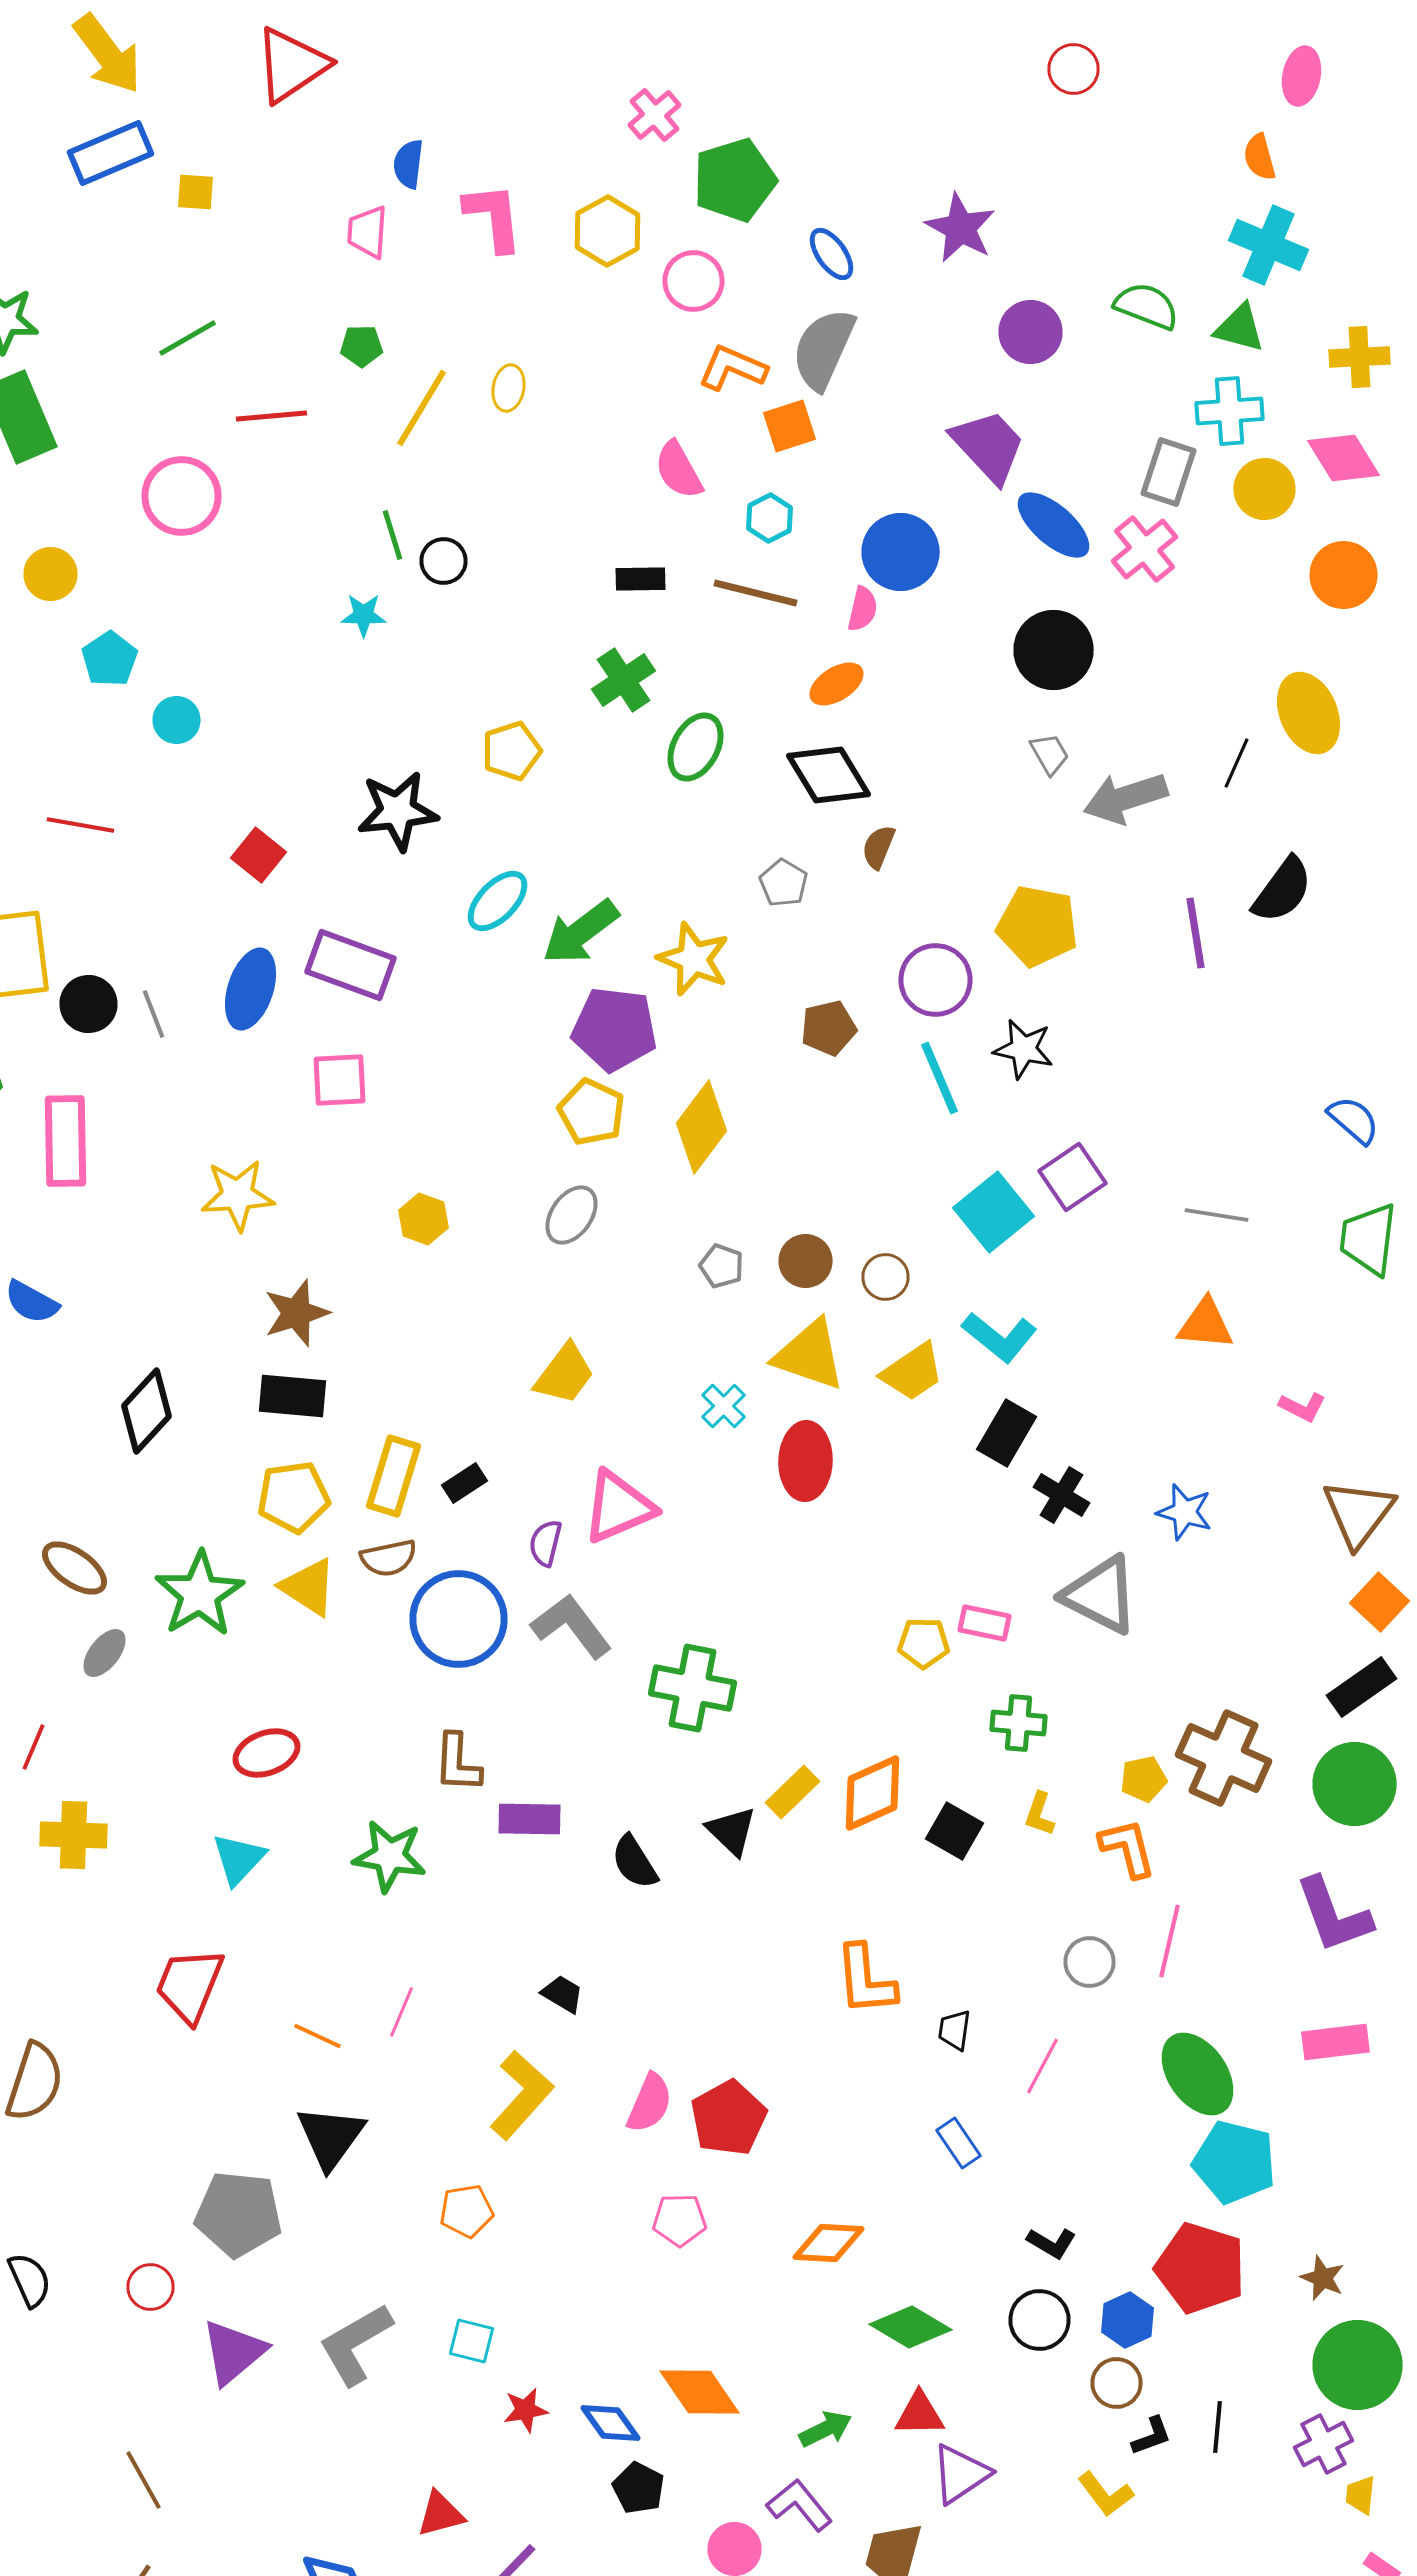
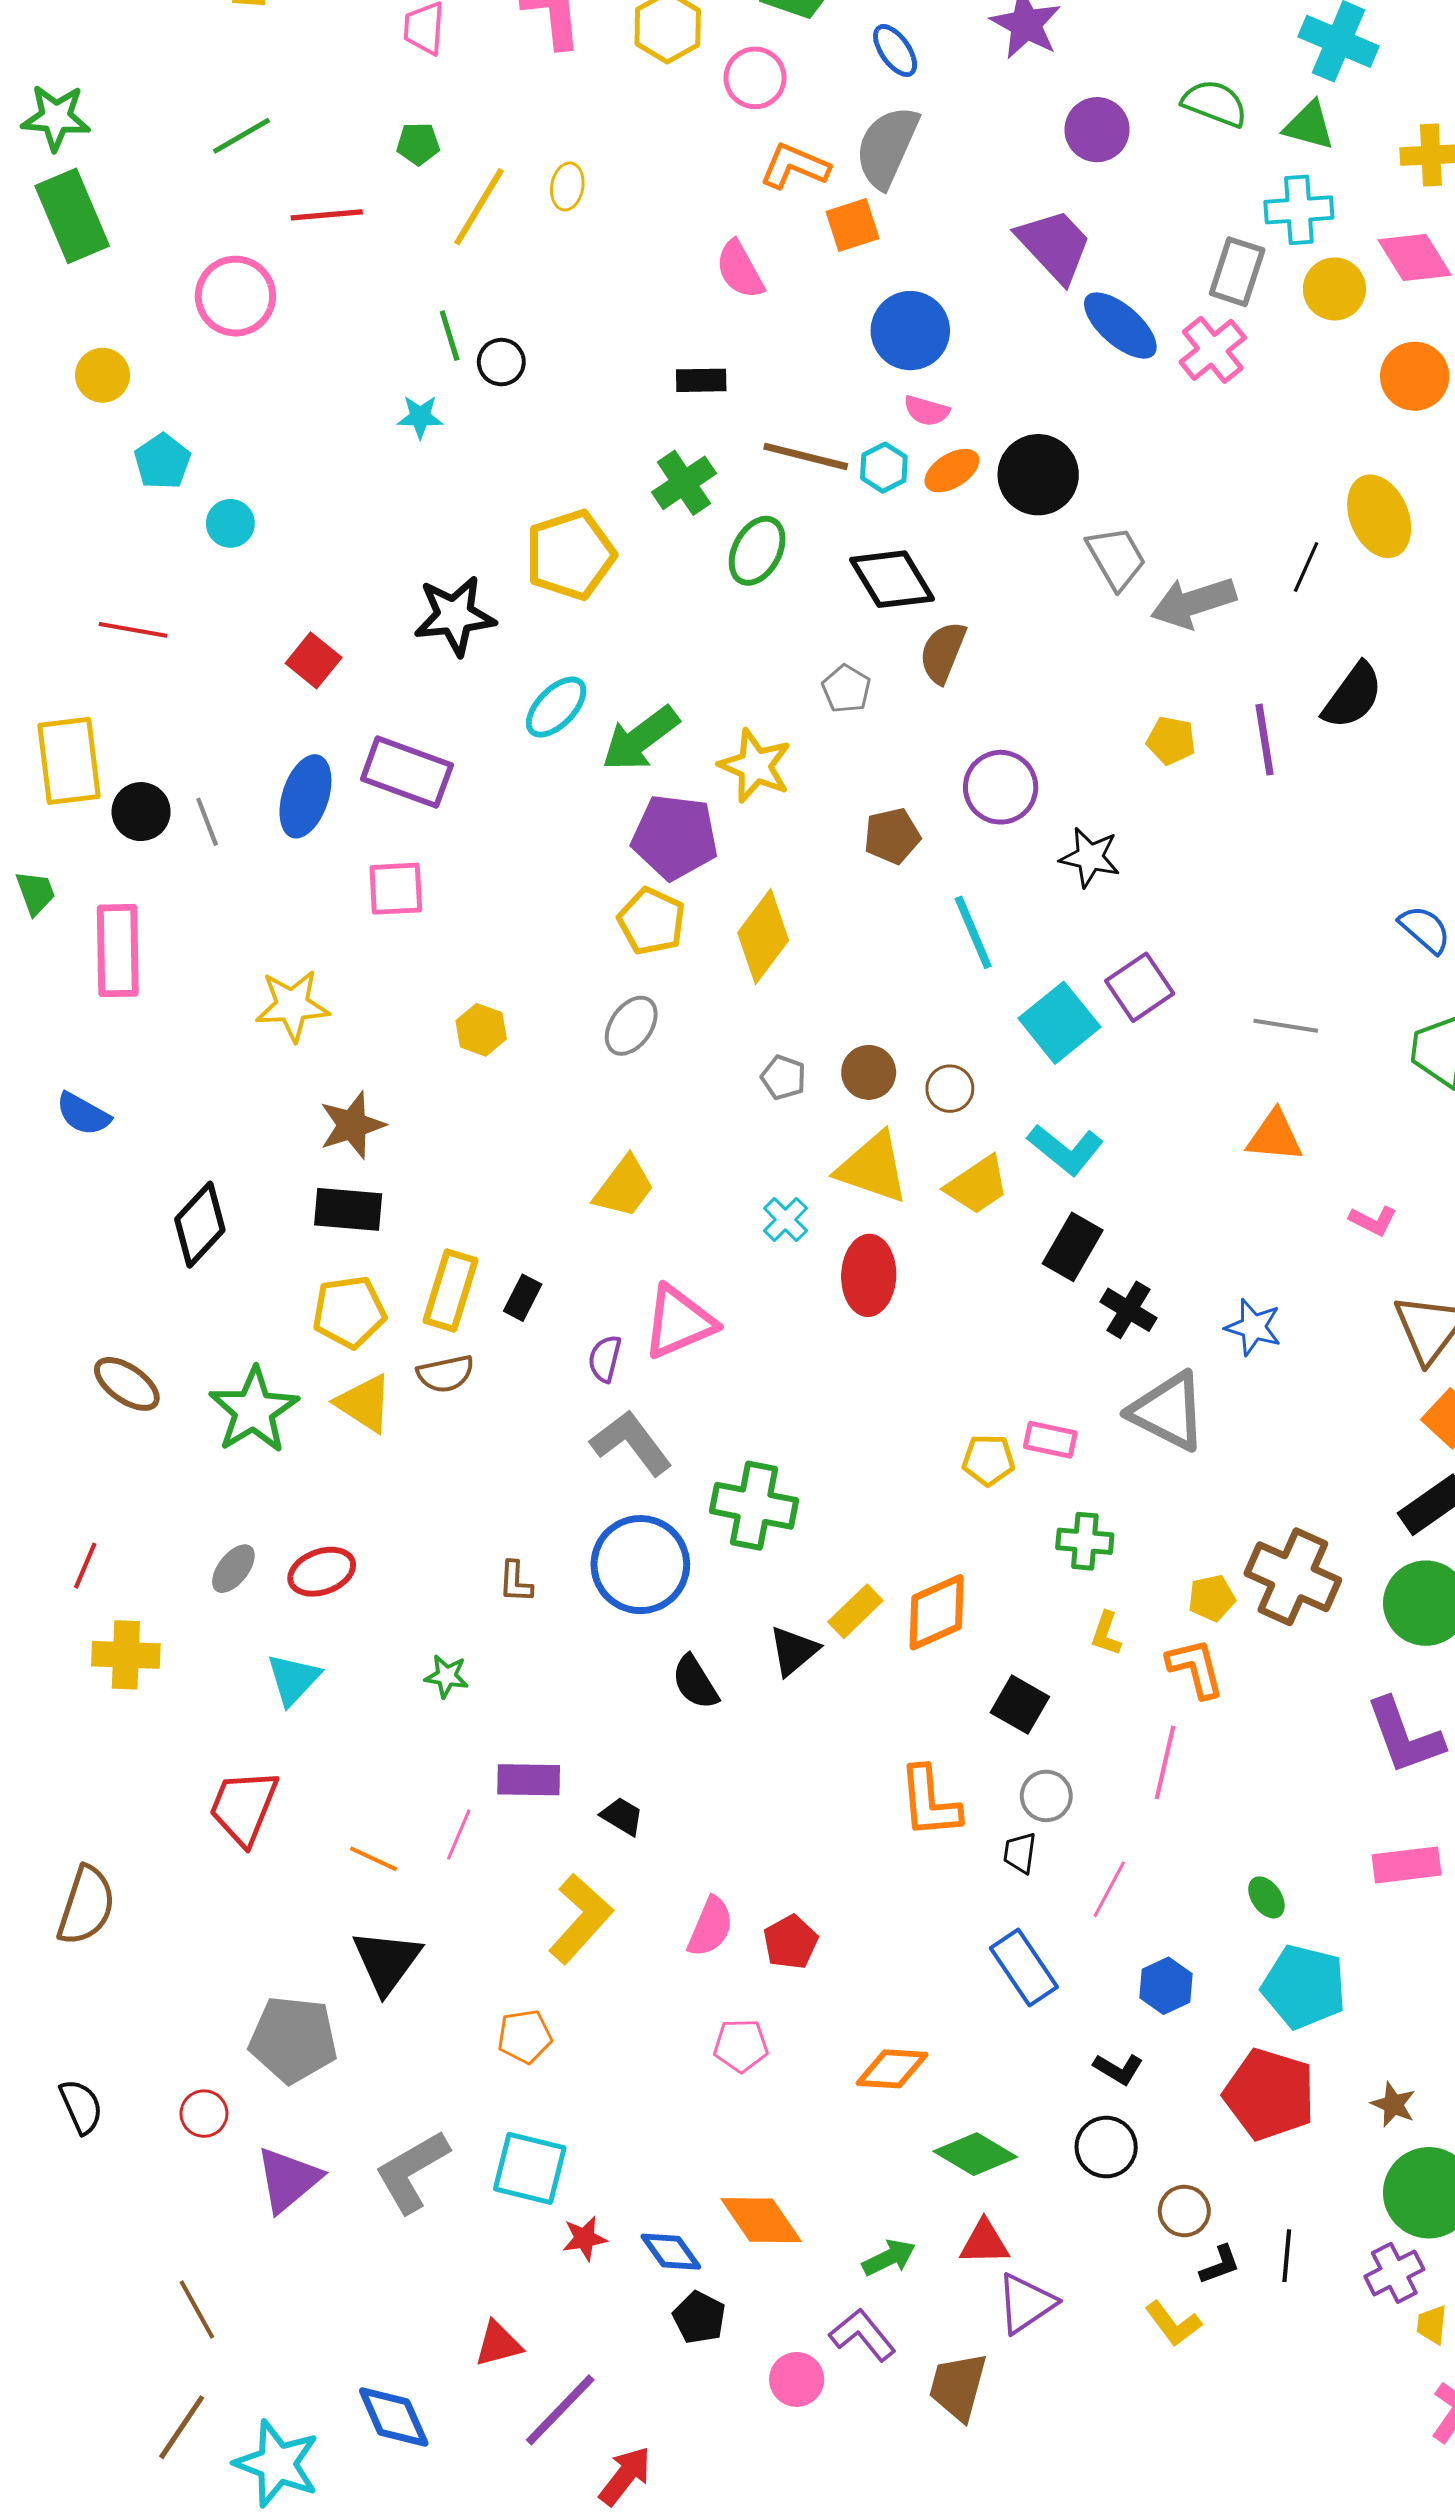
cyan hexagon: (770, 518) -> (884, 468), moved
blue circle: (900, 552) -> (910, 331), moved
brown line: (756, 593) -> (806, 456), moved
pink semicircle: (862, 609) -> (927, 411), turned 93
black circle: (1054, 650) -> (1038, 475), moved
orange ellipse: (836, 684) -> (952, 471), moved
yellow pentagon: (512, 751) -> (570, 555), size x1.5
gray trapezoid: (1050, 754) -> (1116, 558), size x1.5
brown semicircle: (878, 847) -> (943, 652), size x1.4
yellow pentagon: (1038, 926) -> (1171, 741), moved, size x0.6
cyan line: (940, 1078) -> (973, 932), moved
black rectangle: (464, 1483) -> (523, 1298), turned -30
blue circle: (458, 1619) -> (640, 1565), moved
gray ellipse: (104, 1653) -> (233, 1569), moved
brown L-shape: (458, 1763) -> (516, 1582), size x0.7
purple rectangle: (530, 1819) -> (529, 1780), moved
black triangle: (732, 1831) -> (794, 1651), turned 36
black square: (954, 1831) -> (1020, 1705), moved
green star: (390, 1856) -> (447, 1676), size x0.6
pink line: (1170, 1941) -> (1165, 1762), moved
gray circle: (1090, 1962) -> (1046, 1796), moved
green ellipse: (1198, 2074) -> (1266, 1897), size x0.5
red pentagon: (728, 2118) -> (791, 1942), size x0.7
blue rectangle: (958, 2143) -> (1024, 1967), size x1.5
blue hexagon: (1128, 2320) -> (1166, 1986), moved
cyan square: (472, 2341) -> (530, 2168), size x1.6

